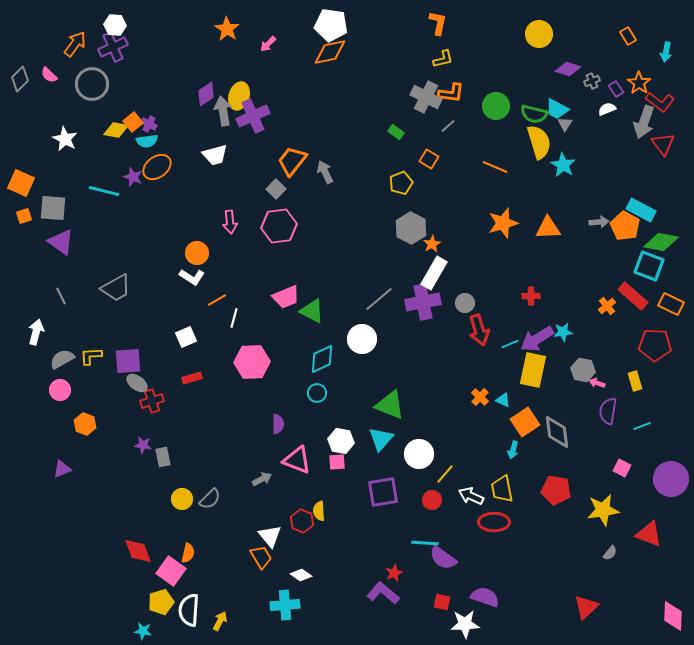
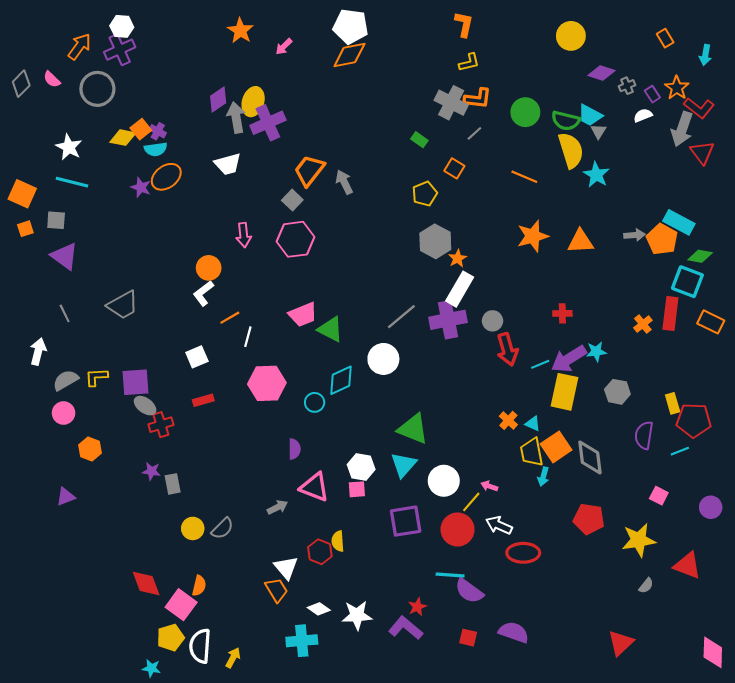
cyan line: (104, 191) -> (72, 182), moved
gray square: (53, 208) -> (56, 220), size x0.7
green diamond: (661, 242) -> (700, 256), size x0.7
white L-shape: (192, 277) -> (203, 293), turned 110
red rectangle: (633, 296) -> (670, 313), turned 56
red pentagon: (655, 345) -> (694, 420), moved
pink arrow: (597, 383) -> (489, 486), moved
cyan circle: (317, 393) -> (315, 402), moved
purple circle: (671, 479) -> (711, 507), size x0.6
yellow trapezoid: (502, 489) -> (532, 452), moved
red circle: (432, 500) -> (458, 530), size x1.6
white star: (465, 624) -> (357, 615), moved

